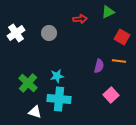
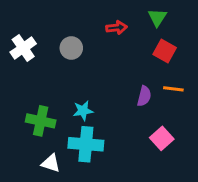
green triangle: (108, 12) -> (157, 17), turned -32
red square: (122, 37) -> (165, 51), moved
green cross: (28, 83) -> (41, 121), turned -30

